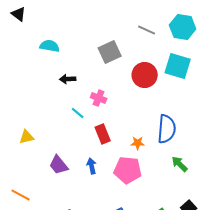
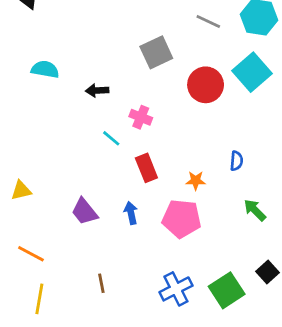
cyan semicircle: (50, 46) -> (45, 69), moved
cyan square: (178, 66) -> (252, 72), turned 32
blue semicircle: (167, 129) -> (236, 161), size x0.5
yellow triangle: (27, 137) -> (21, 190), moved

